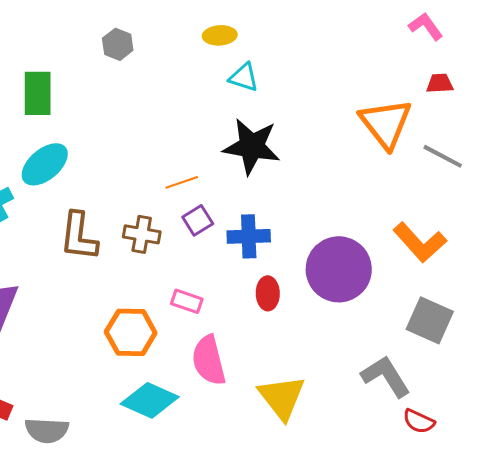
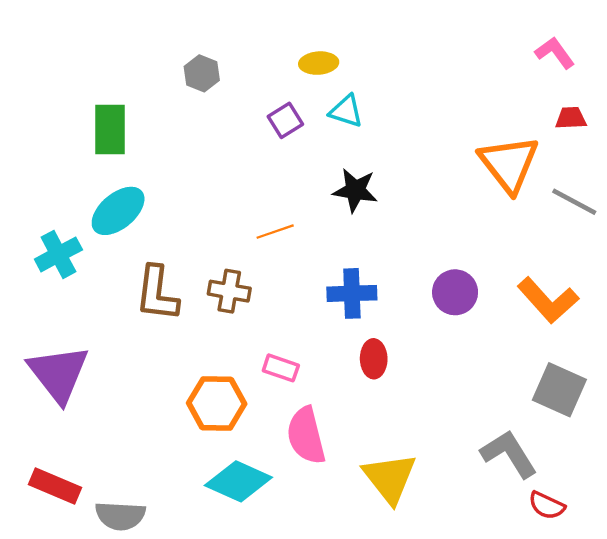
black star: (252, 146) -> (355, 190), size x0.7
purple square: (198, 220) -> (285, 120), moved
purple circle: (339, 269) -> (455, 292), moved, size x0.6

